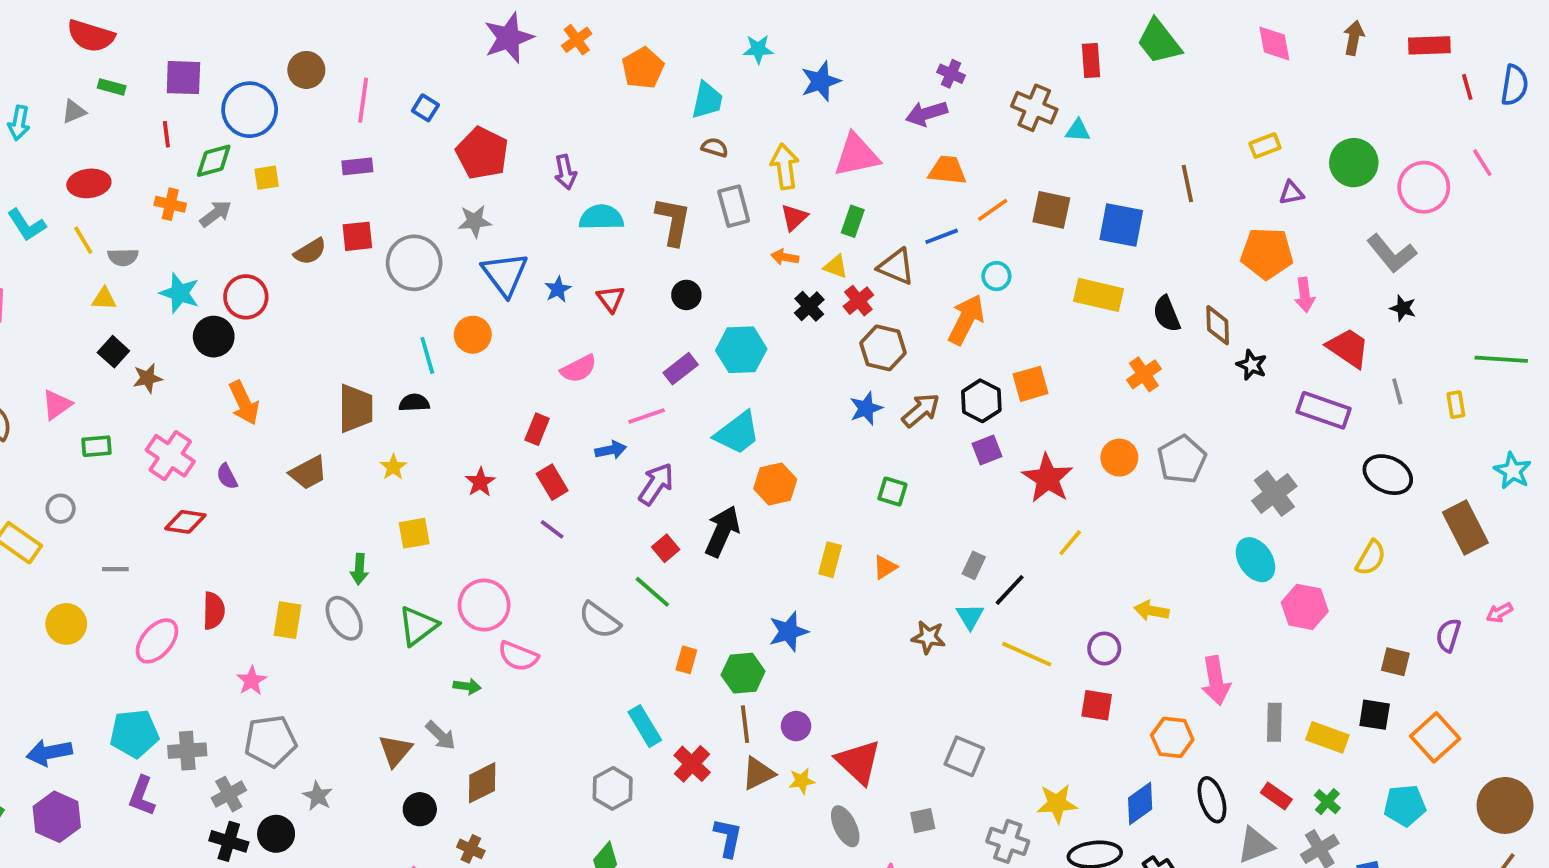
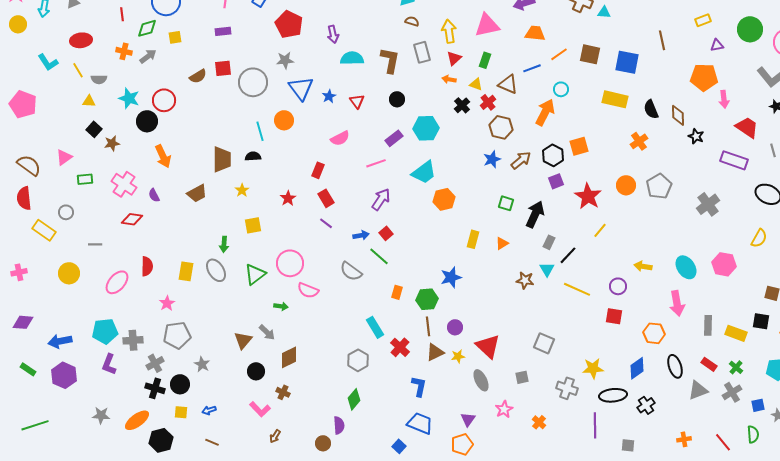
blue arrow: (611, 450) -> (361, 235), moved
black arrow: (722, 531) -> (535, 214), moved
cyan ellipse: (1255, 560) -> (686, 267), moved

